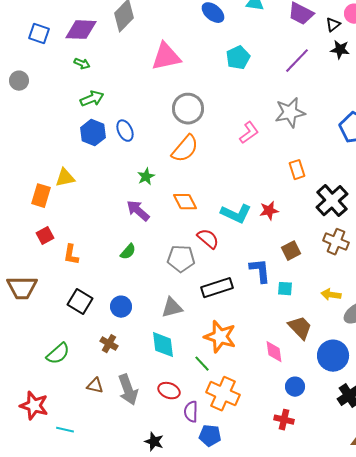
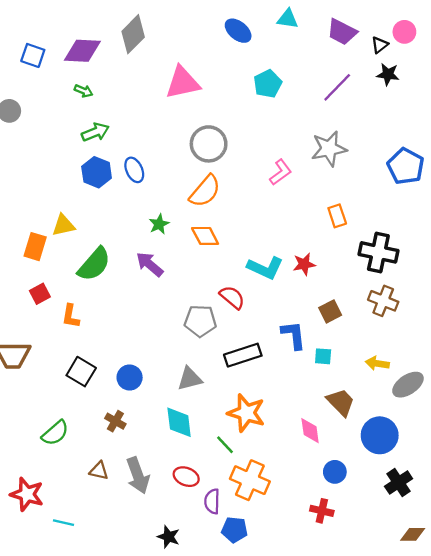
black cross: (332, 201) -> (378, 252), turned -36
orange diamond: (185, 202) -> (205, 236), moved
green semicircle: (128, 252) -> (94, 264), moved, size x1.8

